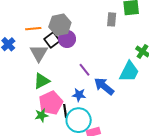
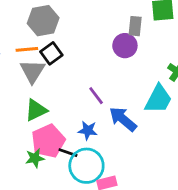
gray hexagon: (60, 25) -> (43, 21), moved
orange line: (33, 29) -> (27, 49), moved
purple circle: (67, 39) -> (125, 46), moved
black line: (65, 111) -> (68, 153), turned -64

